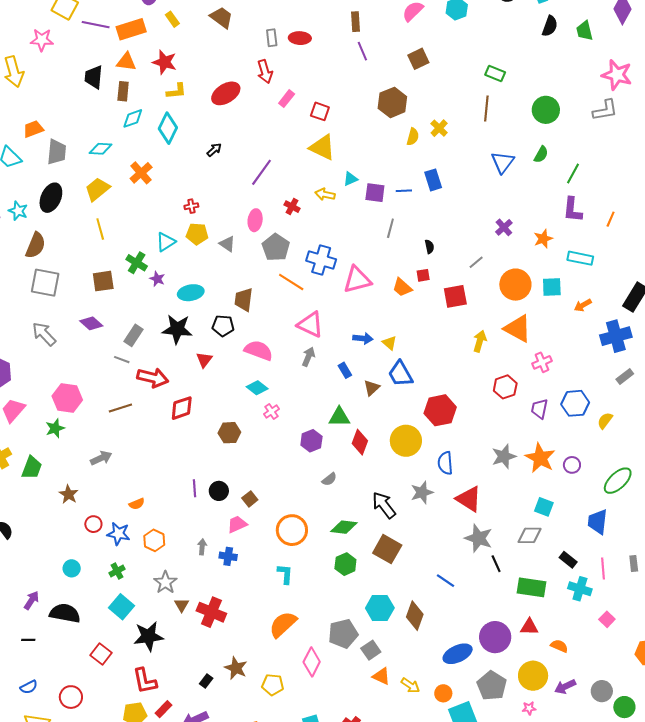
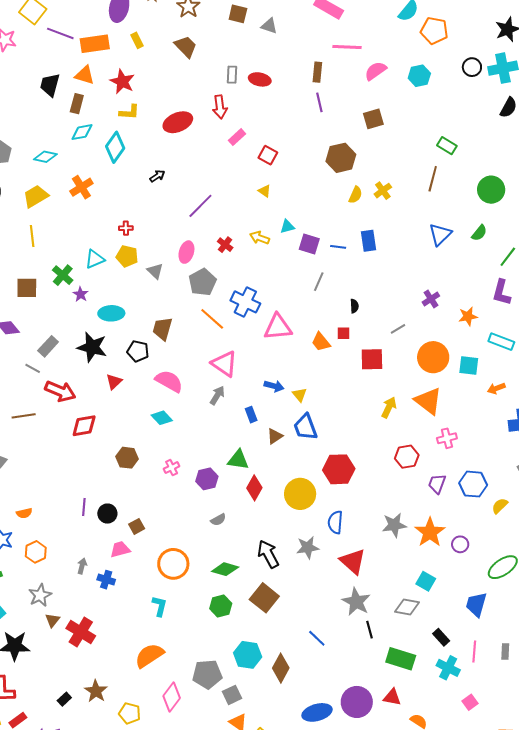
yellow triangle: (322, 147) -> (265, 191), size x0.5
pink cross: (271, 411) -> (172, 468), moved

